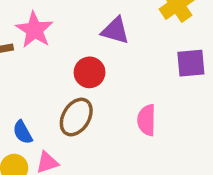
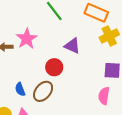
pink semicircle: (147, 120) -> (104, 96), moved
blue semicircle: (23, 132) -> (20, 89), moved

